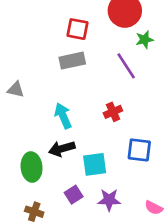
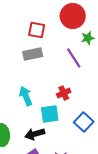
black arrow: (62, 149) -> (35, 134), moved
blue square: (139, 150) -> (84, 122), turned 36
cyan square: (95, 164) -> (50, 114), moved

